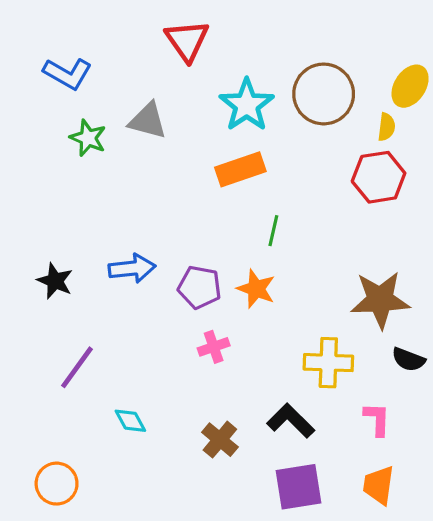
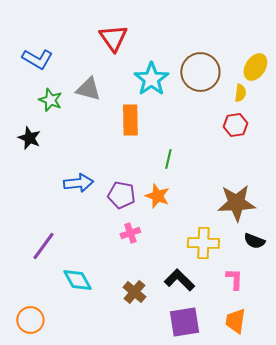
orange rectangle: (240, 169) -> (130, 120), moved, turned -72
red hexagon: (379, 177) -> (235, 125), size x0.7
black star: (55, 281) -> (29, 138), moved
cyan diamond: (130, 421) -> (77, 280), size x1.4

